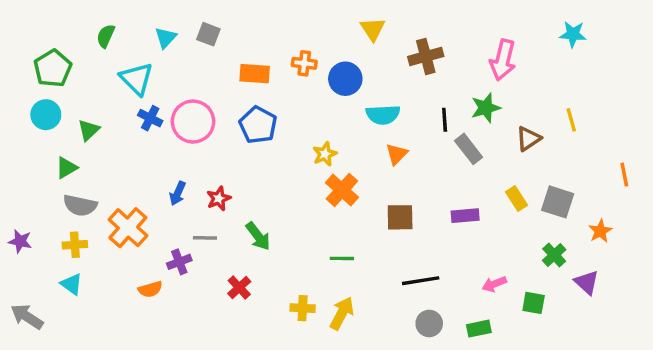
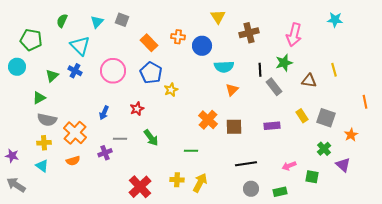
green pentagon: (53, 68) -> (31, 40), turned -30
orange rectangle: (255, 74) -> (149, 43), turned 42
cyan circle: (46, 115) -> (17, 67), moved
blue cross: (150, 118) -> (75, 71), moved
brown triangle: (528, 139) -> (309, 81), turned 42
yellow star: (325, 154) -> (171, 90), moved
orange cross: (342, 190) -> (208, 120), moved
red star: (219, 199) -> (137, 109), moved
purple star: (20, 241) -> (12, 156), moved
green line: (342, 258) -> (191, 151), moved
red cross: (239, 288) -> (140, 187), moved, size x1.6
orange semicircle: (150, 289) -> (73, 161), moved

